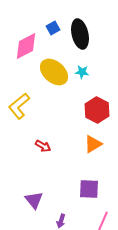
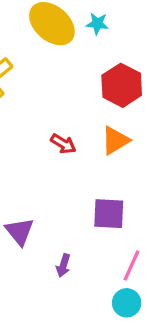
red arrow: (43, 146) -> (63, 144), moved

